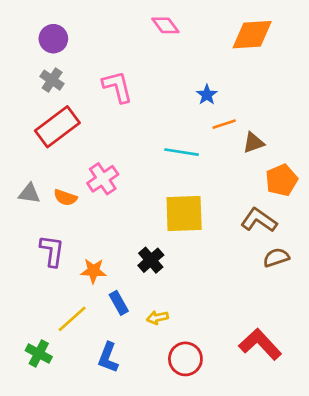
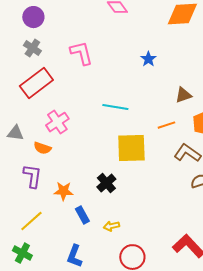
orange line: (224, 124) -> (166, 125), moved
cyan line: (181, 152) -> (115, 107), moved
pink cross: (103, 179) -> (57, 122), moved
orange semicircle: (65, 197) -> (42, 148), moved
yellow line: (72, 319) -> (31, 221), moved

